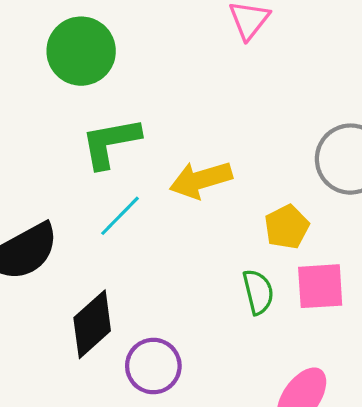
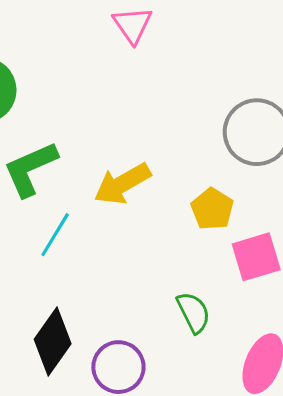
green semicircle: (258, 292) -> (193, 312), moved

